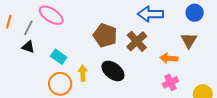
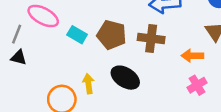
brown cross: (137, 41) -> (151, 39), turned -35
cyan rectangle: (59, 57) -> (77, 35), moved

